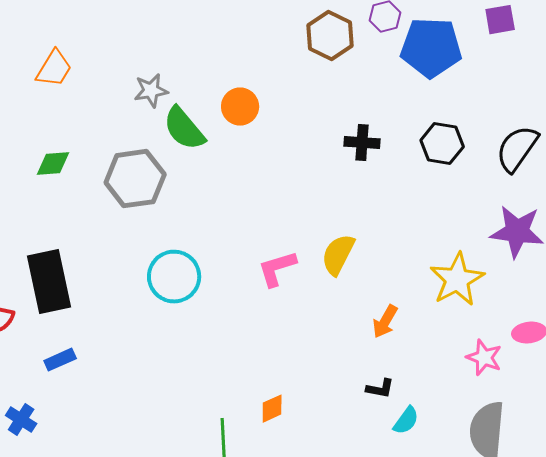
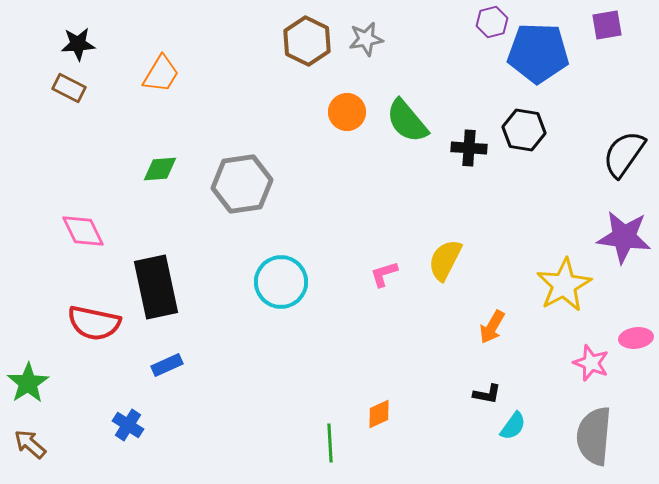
brown hexagon: (330, 36) -> (307, 41), moved
gray star: (151, 91) -> (366, 39), moved
green semicircle: (184, 129) -> (407, 121), moved
black hexagon: (442, 144) -> (524, 130), moved
pink L-shape: (277, 269) -> (384, 274), size x0.7

